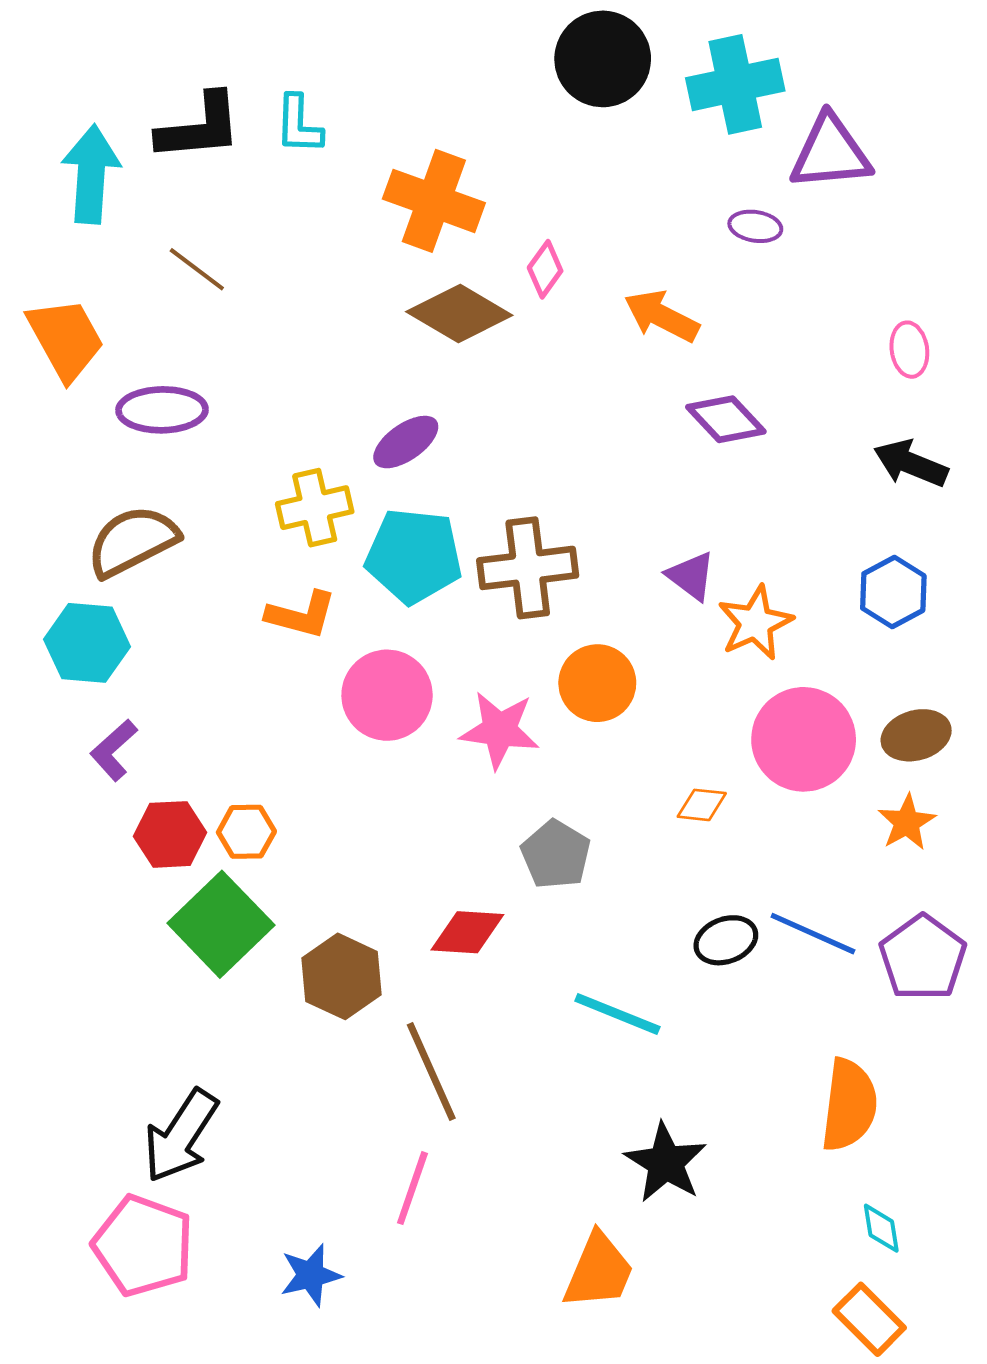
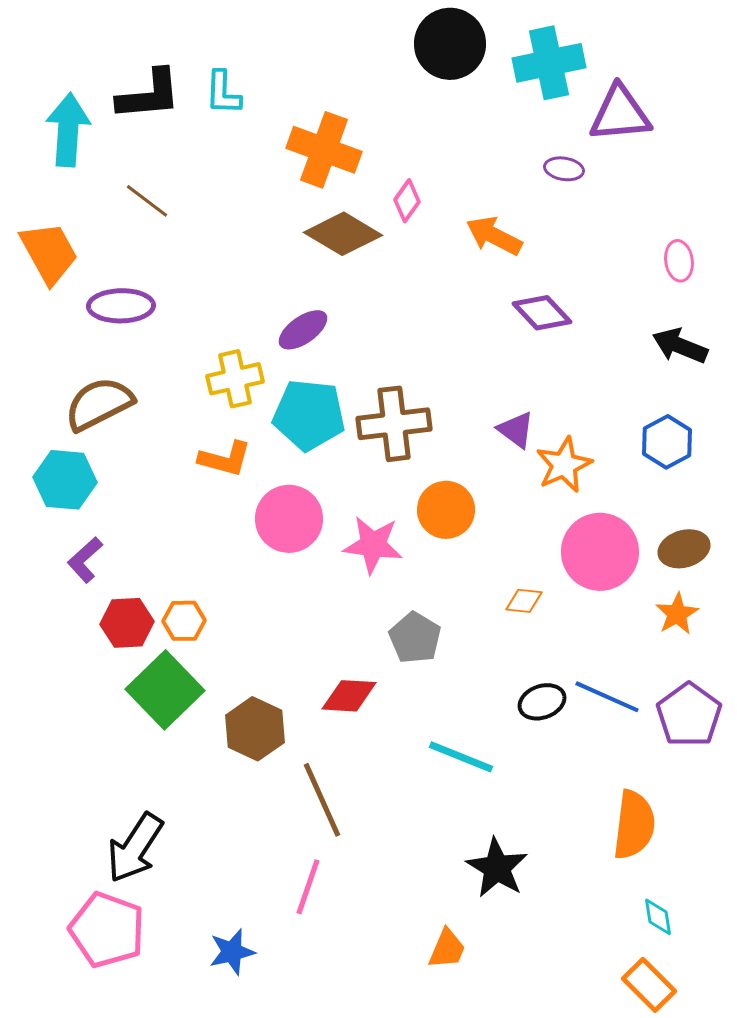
orange trapezoid: (599, 1271) -> (447, 949), size x0.7

